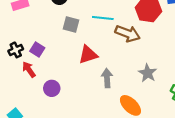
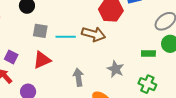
cyan line: (103, 18) -> (66, 37), moved
red triangle: (88, 55) -> (42, 60), moved

